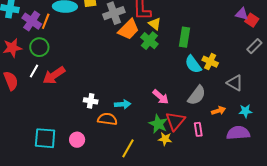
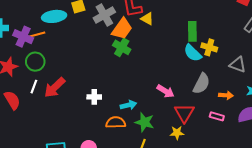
orange line: (46, 21) -> (37, 34), turned 63
green rectangle: (184, 37) -> (192, 31), moved
green cross: (149, 41) -> (122, 47), moved
white cross: (91, 101) -> (94, 97), moved
orange arrow: (218, 111) -> (226, 95), turned 32
green star: (158, 124) -> (144, 122), moved
pink rectangle: (198, 129) -> (217, 116), moved, turned -56

